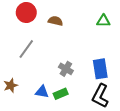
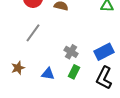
blue rectangle: (100, 69) -> (104, 52), turned 72
green rectangle: (61, 94) -> (74, 72), moved, turned -40

